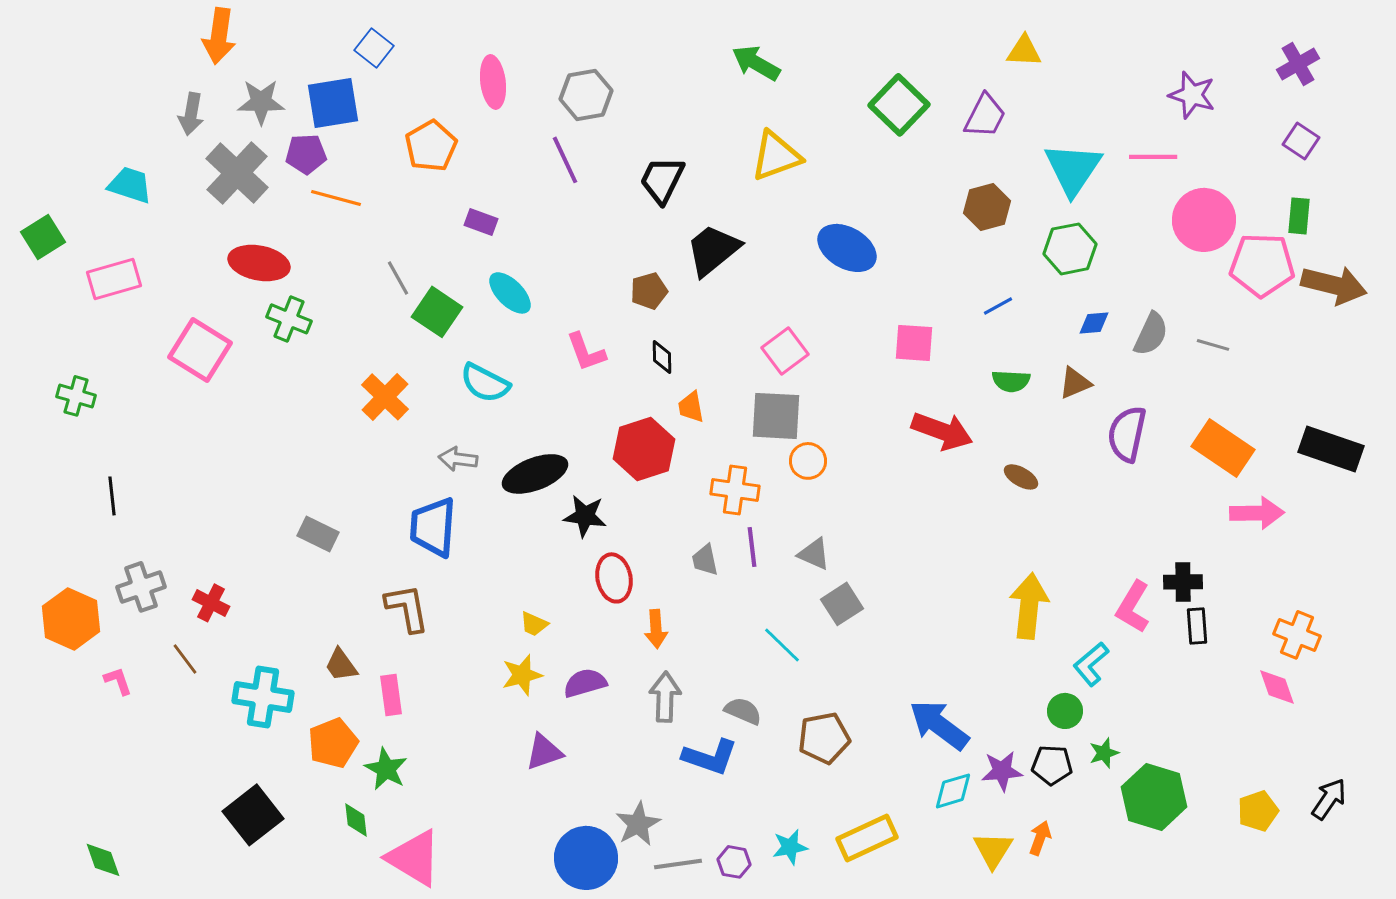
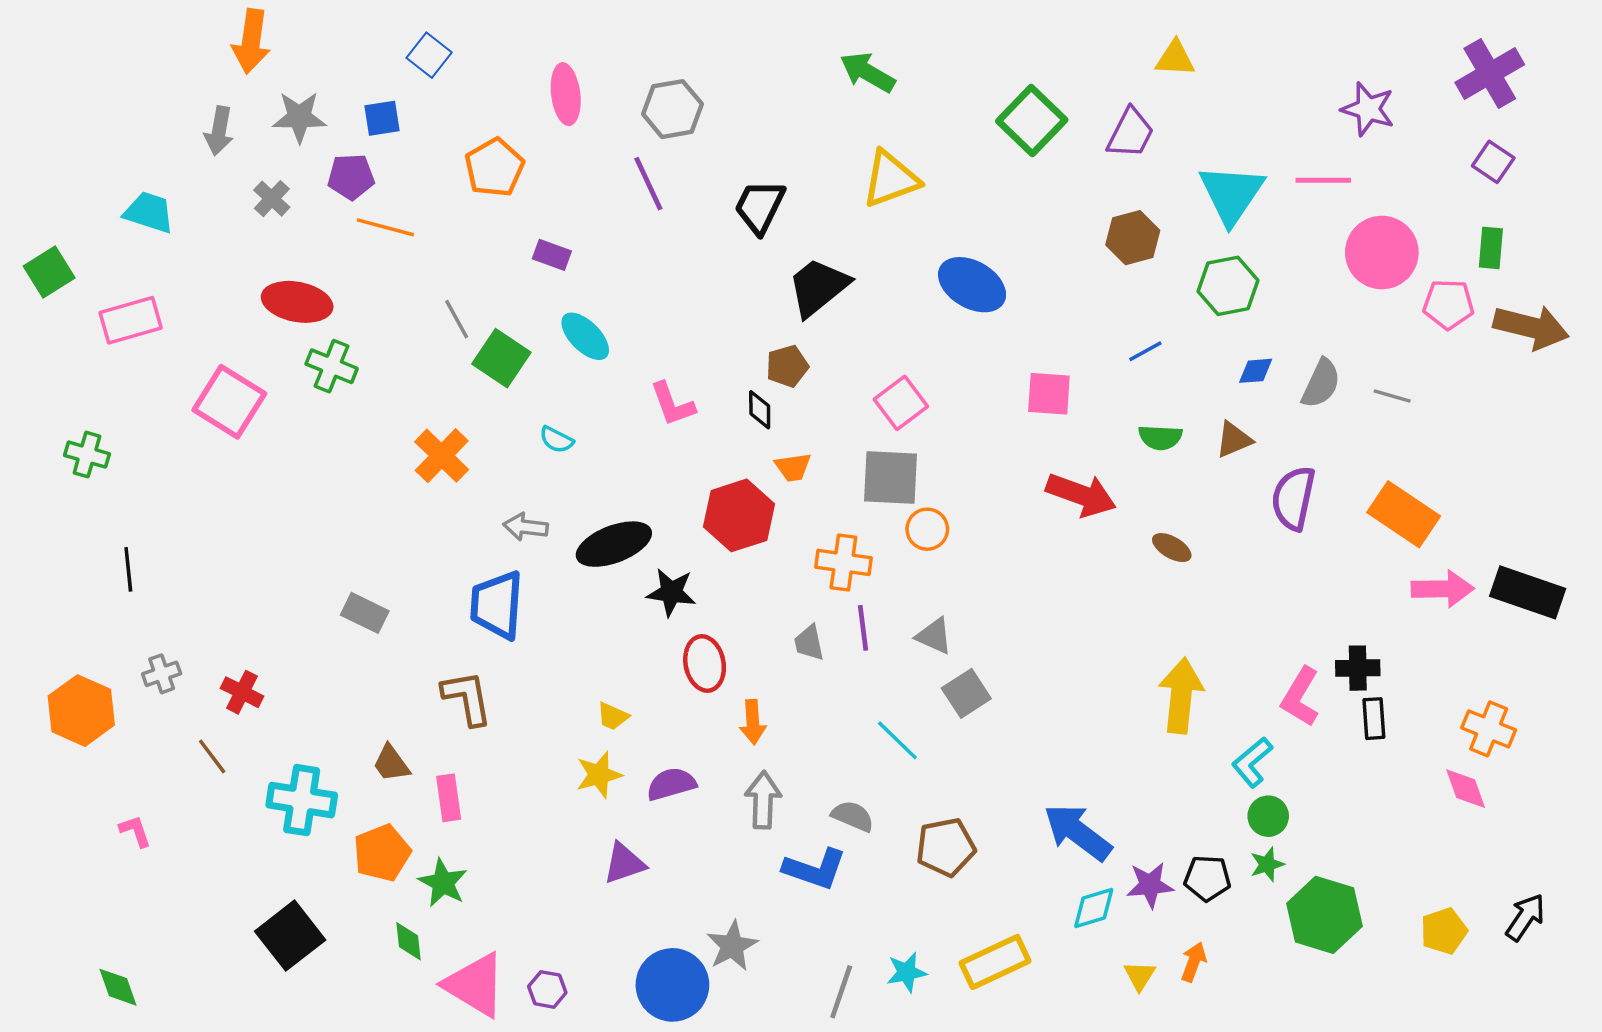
purple cross: (1298, 64) -> (1490, 73), size x1.4
blue square: (333, 103) -> (382, 118), size x0.6
gray cross: (237, 173) -> (272, 199), size x0.5
pink pentagon: (1262, 265) -> (1448, 304), size x0.7
brown pentagon: (649, 291) -> (787, 366), moved
cyan semicircle: (485, 383) -> (556, 440), size x0.6
orange trapezoid: (691, 407) -> (793, 467), turned -88
black rectangle: (1331, 449) -> (1528, 592), moved
gray cross: (141, 587) -> (162, 674), size x0.7
pink L-shape: (118, 681) -> (135, 831), moved
green circle: (1065, 711) -> (1268, 816), moved
yellow triangle: (993, 850) -> (1140, 976), size x0.7
purple hexagon: (734, 862) -> (547, 989), moved
gray line: (678, 864) -> (841, 992), moved, turned -63

